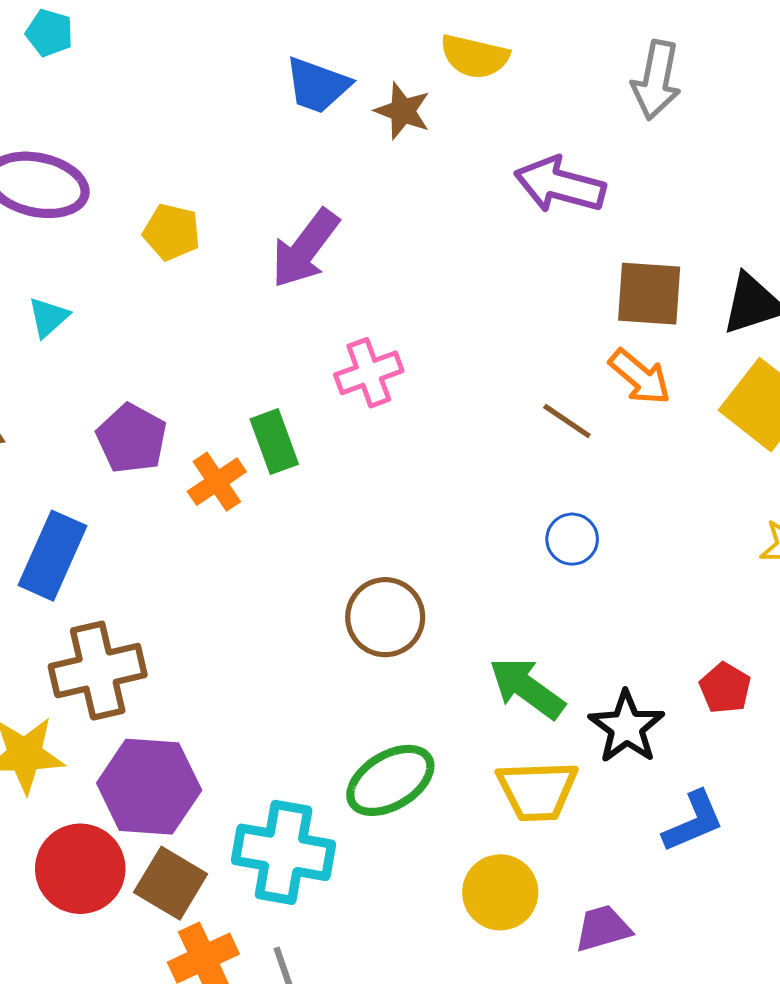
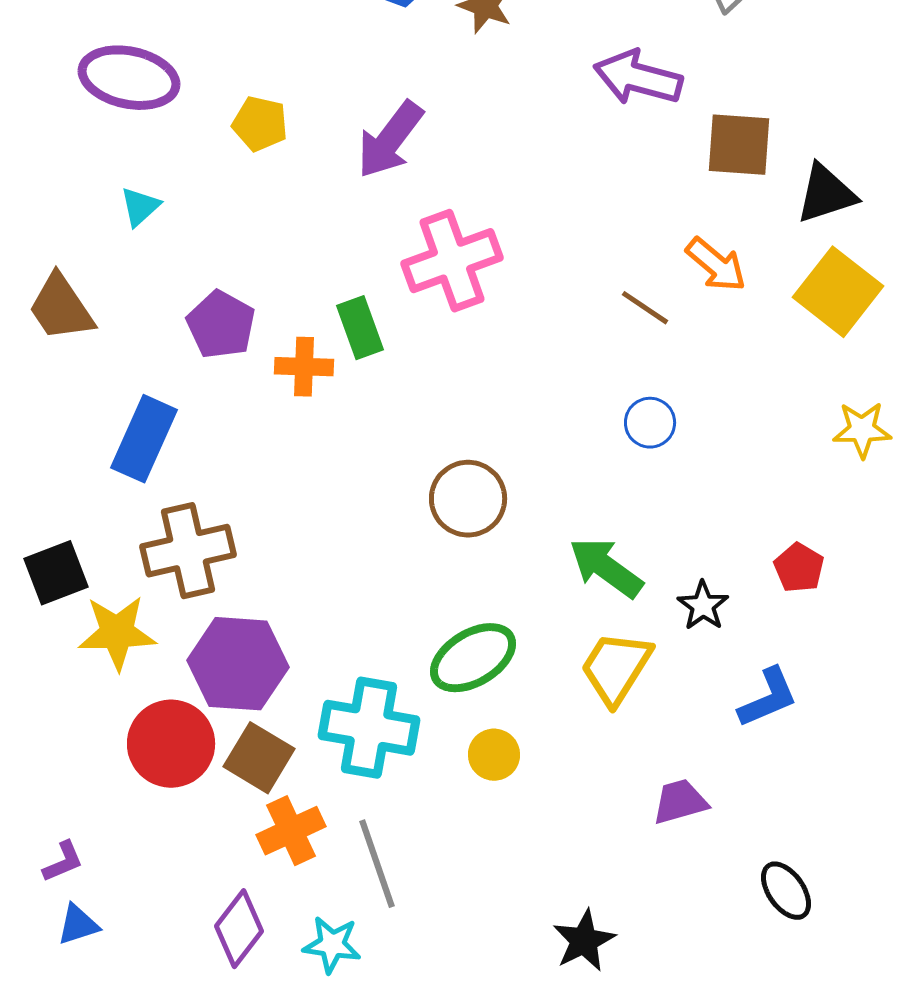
brown square: (649, 294) -> (739, 145), moved
pink cross: (369, 373) -> (452, 261), size x1.5
orange cross: (217, 482) -> (304, 367), turned 36
black star: (627, 727) -> (703, 606), size x0.7
yellow trapezoid: (537, 791) -> (616, 668), turned 124
yellow circle: (500, 892) -> (494, 755), moved, size x0.7

